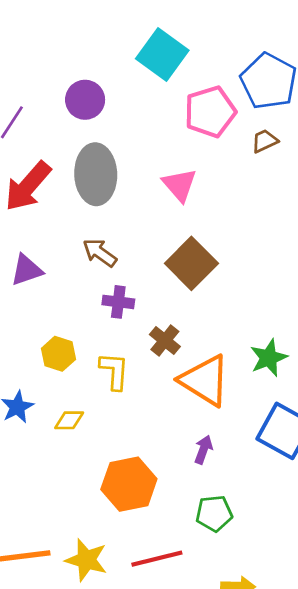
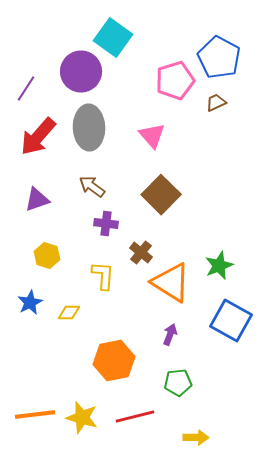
cyan square: (162, 55) -> (113, 38), moved
purple circle: (85, 100) -> (81, 72), size x1.4
yellow hexagon: (58, 354) -> (47, 256), moved

